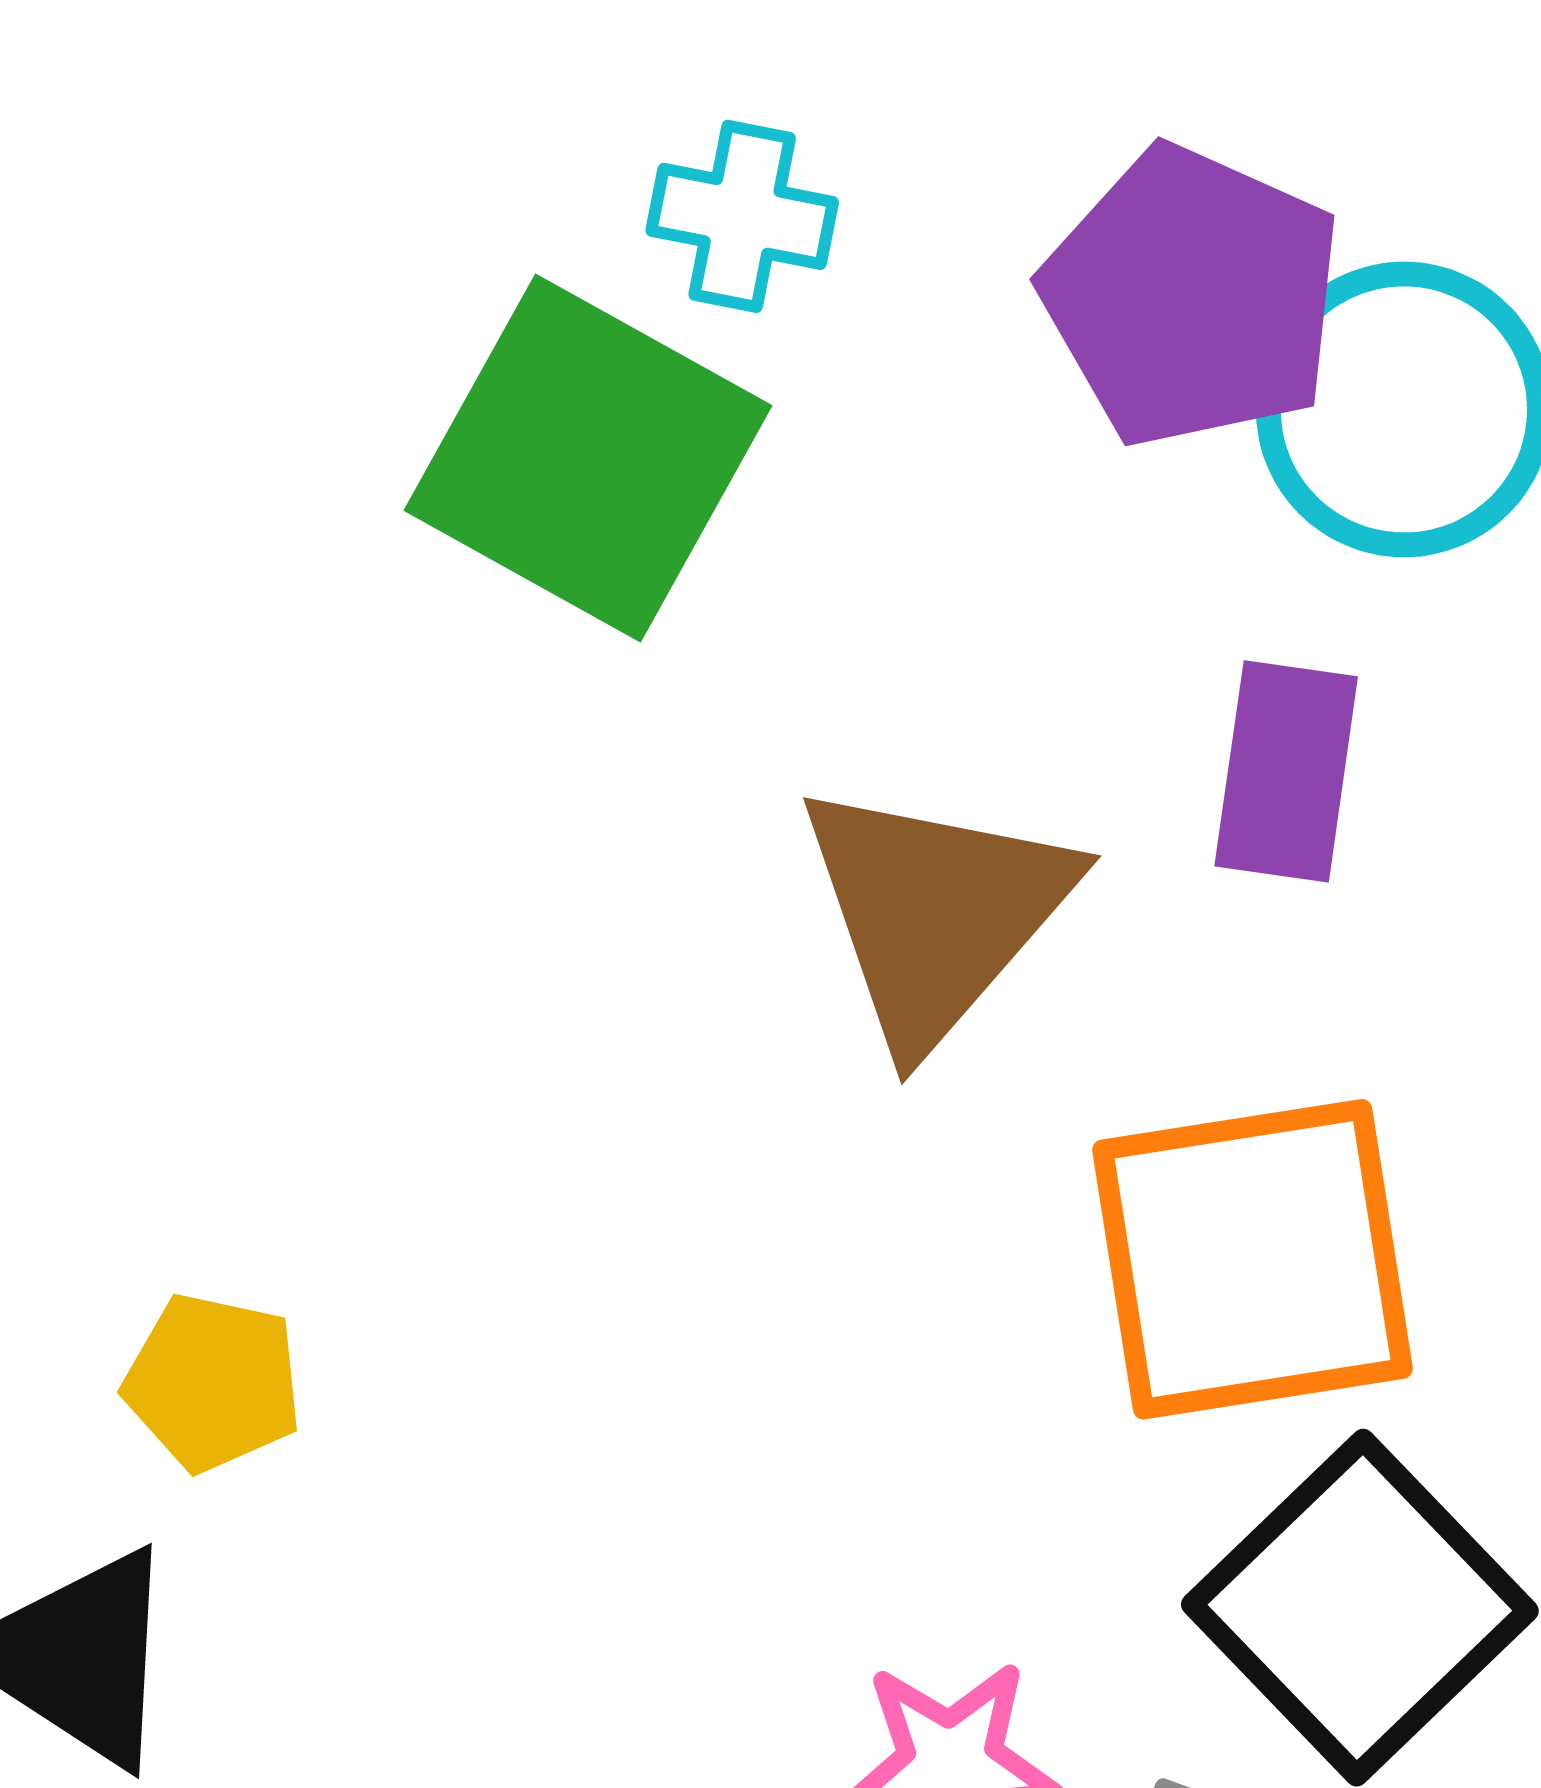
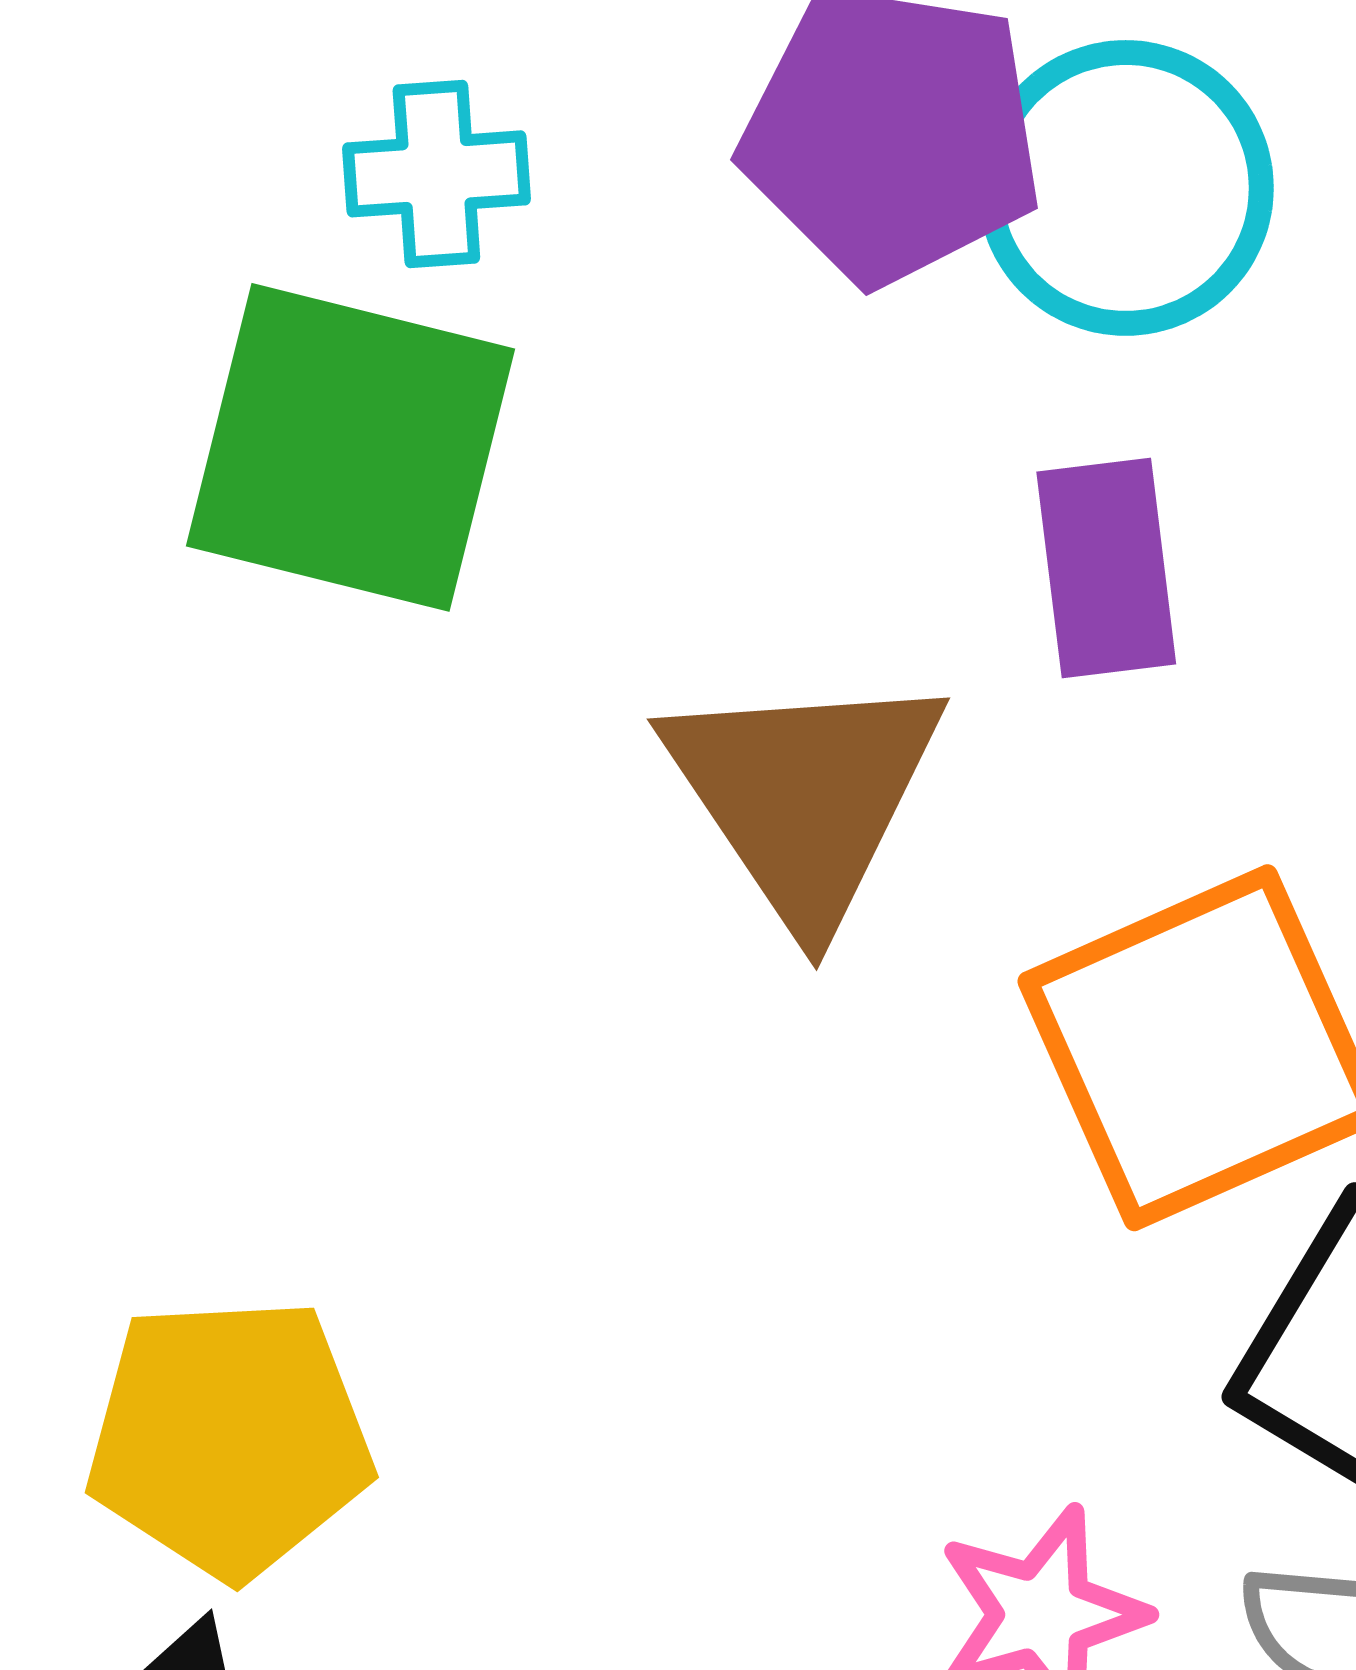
yellow pentagon: (213, 1382) -> (229, 1438), size x1.6

